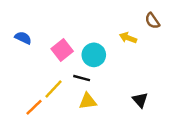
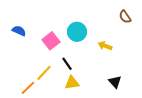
yellow arrow: (128, 38) -> (105, 46), moved
cyan circle: (94, 55) -> (77, 32), moved
black line: (82, 78) -> (67, 64), turned 40

